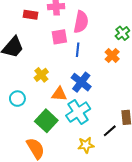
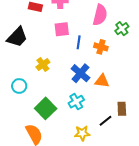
pink semicircle: (81, 22) -> (100, 15), moved
orange cross: (112, 55) -> (101, 47), moved, turned -32
orange triangle: (59, 94) -> (102, 81), moved
cyan cross: (78, 112) -> (76, 102), size x0.7

